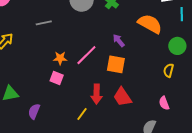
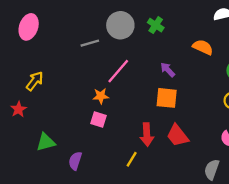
gray line: (44, 23) -> (90, 43), moved
orange semicircle: (150, 24) -> (203, 47), size x0.7
pink line: (86, 55) -> (118, 71), moved

